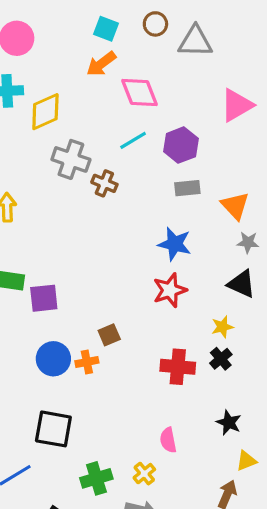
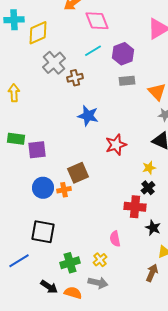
gray cross: (71, 159) -> (54, 63), turned 30
brown cross: (104, 183) -> (75, 78), turned -35
blue star: (175, 244) -> (88, 116), moved
brown square: (109, 335) -> (78, 173), size x1.5
red cross: (178, 367) -> (135, 207), moved

